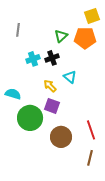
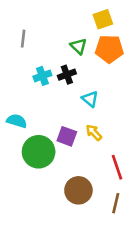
yellow square: (92, 16) -> (103, 19), moved
green triangle: (61, 36) -> (78, 46), turned -32
yellow arrow: (50, 86) -> (94, 132), moved
brown circle: (61, 137) -> (78, 190), moved

